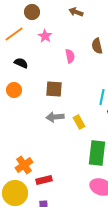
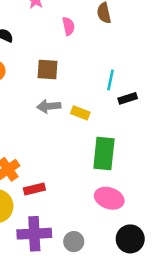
yellow rectangle: (79, 122) -> (80, 113), turned -40

